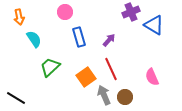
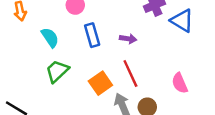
cyan semicircle: (34, 39) -> (50, 37), moved
purple arrow: (109, 40) -> (128, 39), turned 56

